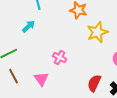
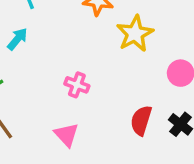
pink triangle: (41, 79) -> (66, 135), moved

